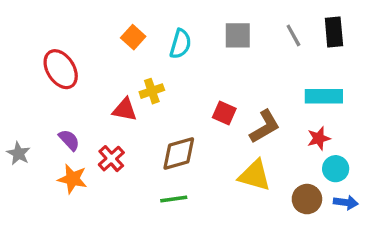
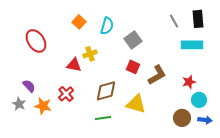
gray square: (238, 35) -> (133, 40), moved, turned -36
cyan rectangle: (324, 96) -> (192, 45), moved
purple semicircle: (69, 140) -> (29, 86), moved
gray star: (19, 153) -> (19, 104), moved
yellow triangle: (255, 175) -> (136, 104), moved

